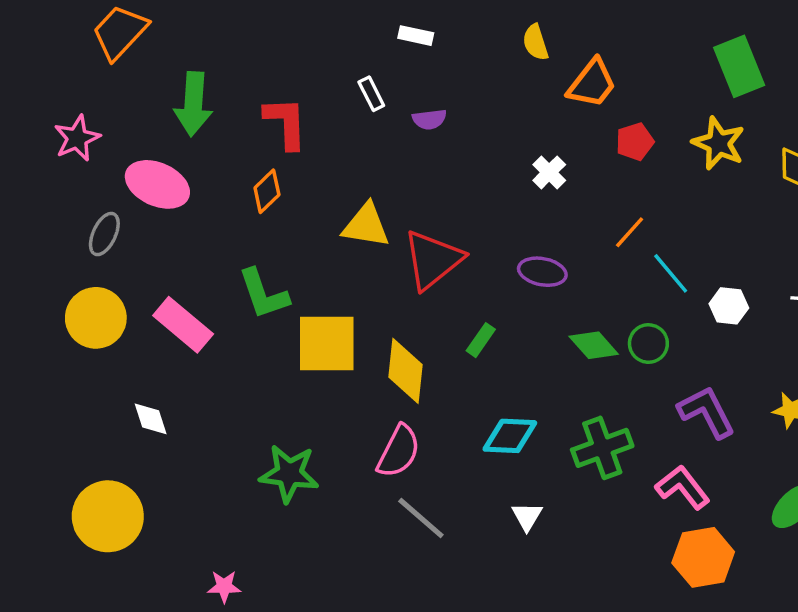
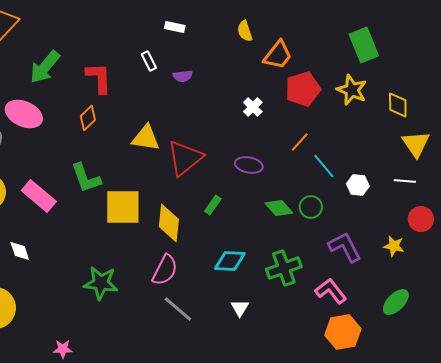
green arrow: (193, 104) -> (45, 67), turned 36
red pentagon: (635, 142) -> (303, 89), size x1.6

